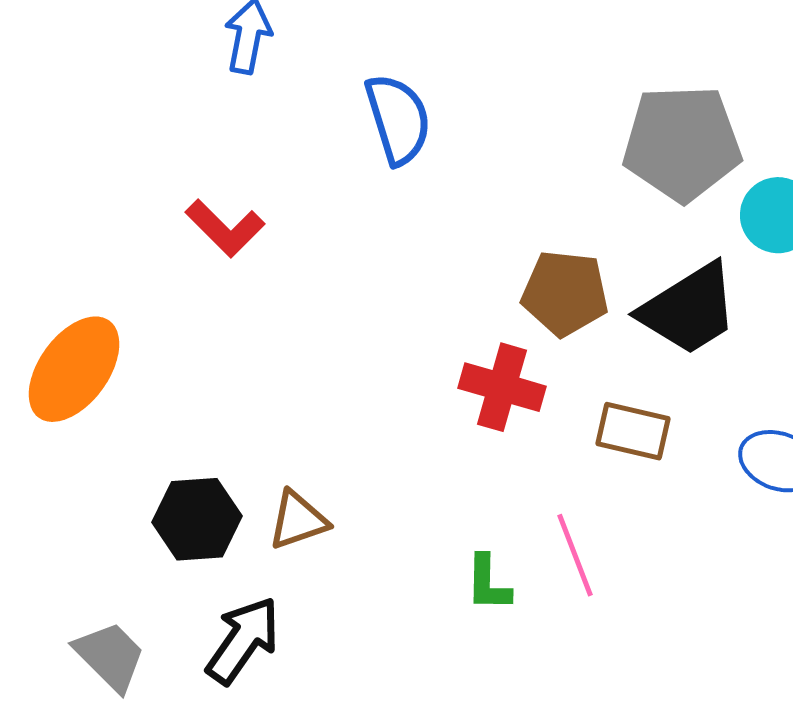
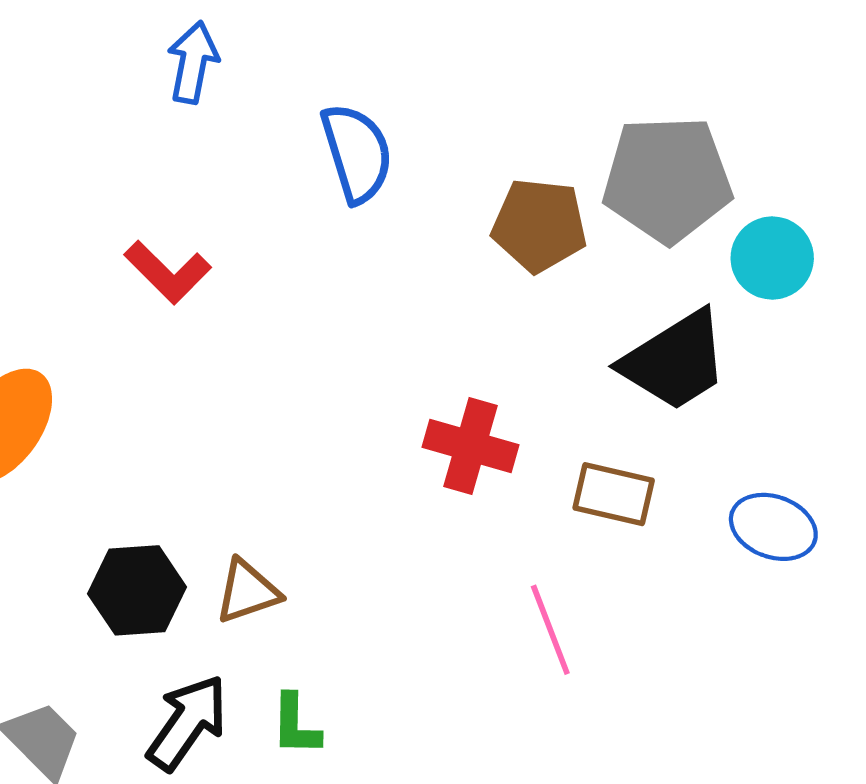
brown pentagon: (565, 293) -> (539, 225), moved
green L-shape: (488, 583) -> (296, 725), moved

